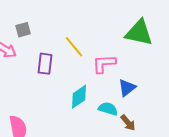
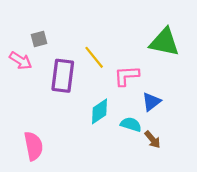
purple rectangle: (45, 64) -> (63, 76), size x1.4

